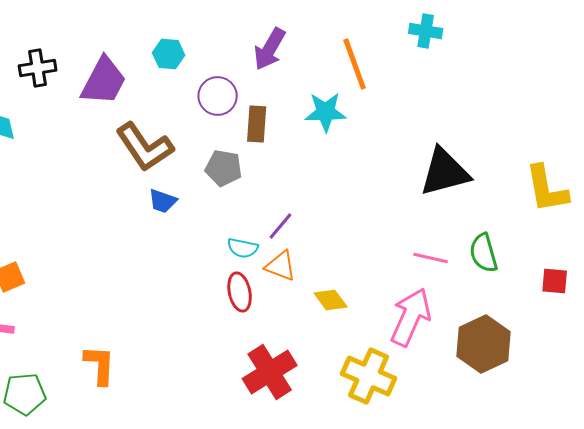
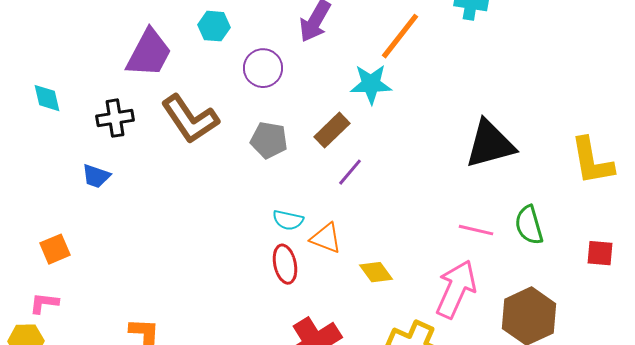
orange line: (355, 64) -> (400, 36), turned 58
black cross: (38, 68) -> (115, 118), moved
brown rectangle: (257, 124) -> (332, 130), moved, turned 42
blue trapezoid: (163, 201) -> (96, 176), moved
purple line: (281, 226) -> (350, 172), moved

